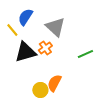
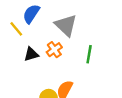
black triangle: (25, 52) -> (31, 54), size x0.6
green line: (85, 54) -> (89, 54), moved, turned -56

